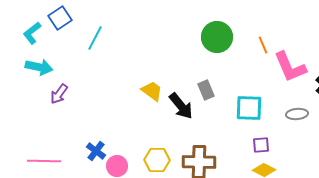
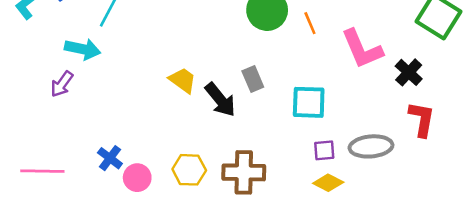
orange line: (263, 45) -> (310, 23), moved
cyan arrow: (39, 67) -> (83, 49), moved
gray ellipse: (297, 114) -> (371, 146), moved, size x1.5

